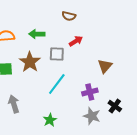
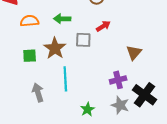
cyan line: (57, 84) -> (65, 79), moved, turned -40
black cross: (115, 106) -> (144, 95), size x1.6
green star: (50, 120) -> (87, 109), moved

